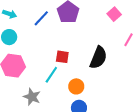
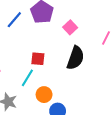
pink square: (114, 14) -> (70, 27), moved
orange circle: (76, 86) -> (44, 95), moved

